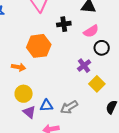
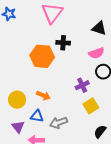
black cross: (64, 24) -> (63, 43), moved
orange arrow: (19, 67) -> (43, 96), moved
purple triangle: (29, 112) -> (18, 127), moved

